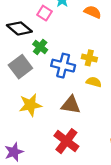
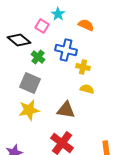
blue cross: (63, 66) -> (66, 50), moved
gray square: (20, 67) -> (30, 83), moved, turned -30

